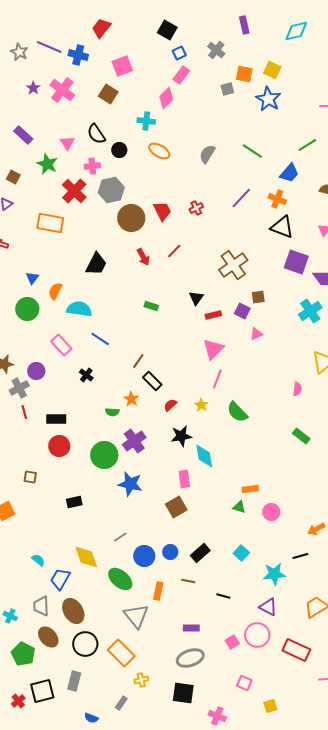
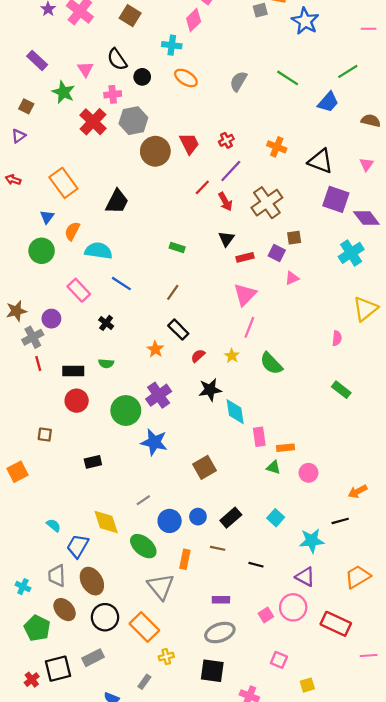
purple line: (241, 198) -> (231, 171), moved
orange cross: (277, 199) -> (277, 147), moved
orange rectangle: (50, 223) -> (63, 183), moved, turned 44
red arrow: (143, 257) -> (225, 202), moved
brown line: (138, 361) -> (173, 292), moved
green semicircle: (112, 412) -> (106, 363), moved
pink rectangle: (184, 479) -> (259, 437), moved
gray rectangle: (74, 681) -> (93, 658), turned 48

